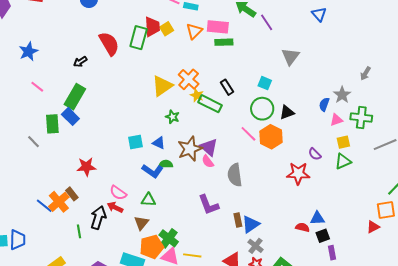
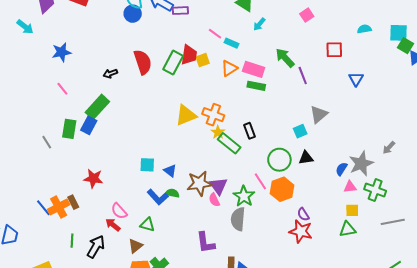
orange cross: (189, 79) -> (213, 115), turned -35
cyan square: (265, 83) -> (300, 131), moved, turned 32
gray star: (342, 95) -> (361, 164), size x1.4
black triangle: (287, 112) -> (306, 158), moved
blue rectangle: (70, 116) -> (89, 125), turned 60
green star: (172, 117) -> (244, 196), moved, size x1.5
purple semicircle: (315, 154) -> (303, 214), moved
black arrow: (98, 218) -> (96, 247), moved

